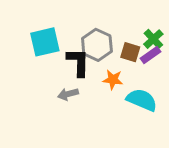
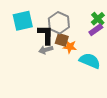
brown square: (130, 52) -> (62, 40), moved
gray arrow: (68, 94) -> (46, 50), moved

